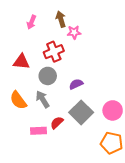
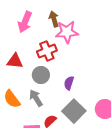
pink arrow: (31, 22) -> (25, 22), size x1.5
pink star: (74, 32) -> (67, 32), size x1.6
purple semicircle: (76, 84) -> (69, 83), turned -48

